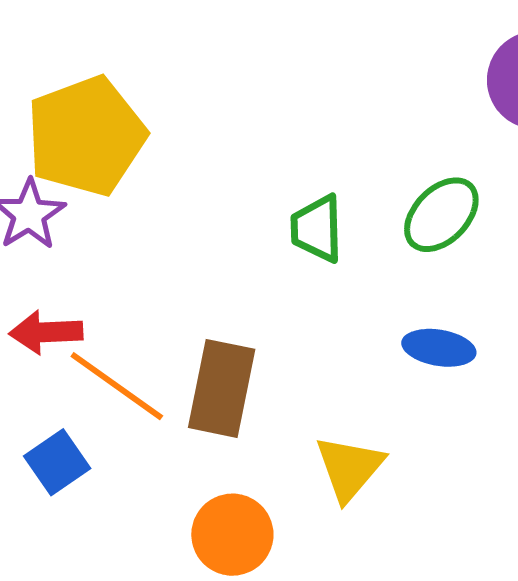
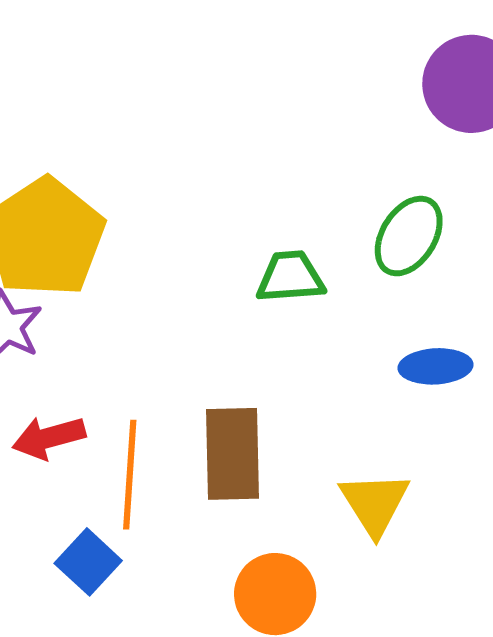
green trapezoid: (317, 229) -> (290, 277), turned 100
orange line: (117, 386) -> (130, 475), turned 71

